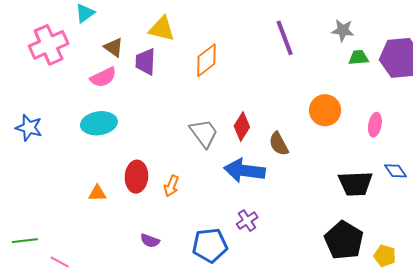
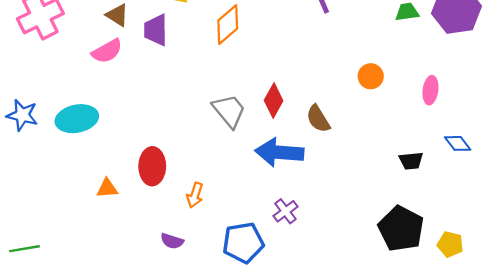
orange circle: (325, 110) -> (371, 76), size x0.7
cyan ellipse: (99, 123) -> (77, 119), moved
black trapezoid: (355, 184) -> (411, 161), size x0.6
orange arrow: (171, 186) -> (195, 195), moved

